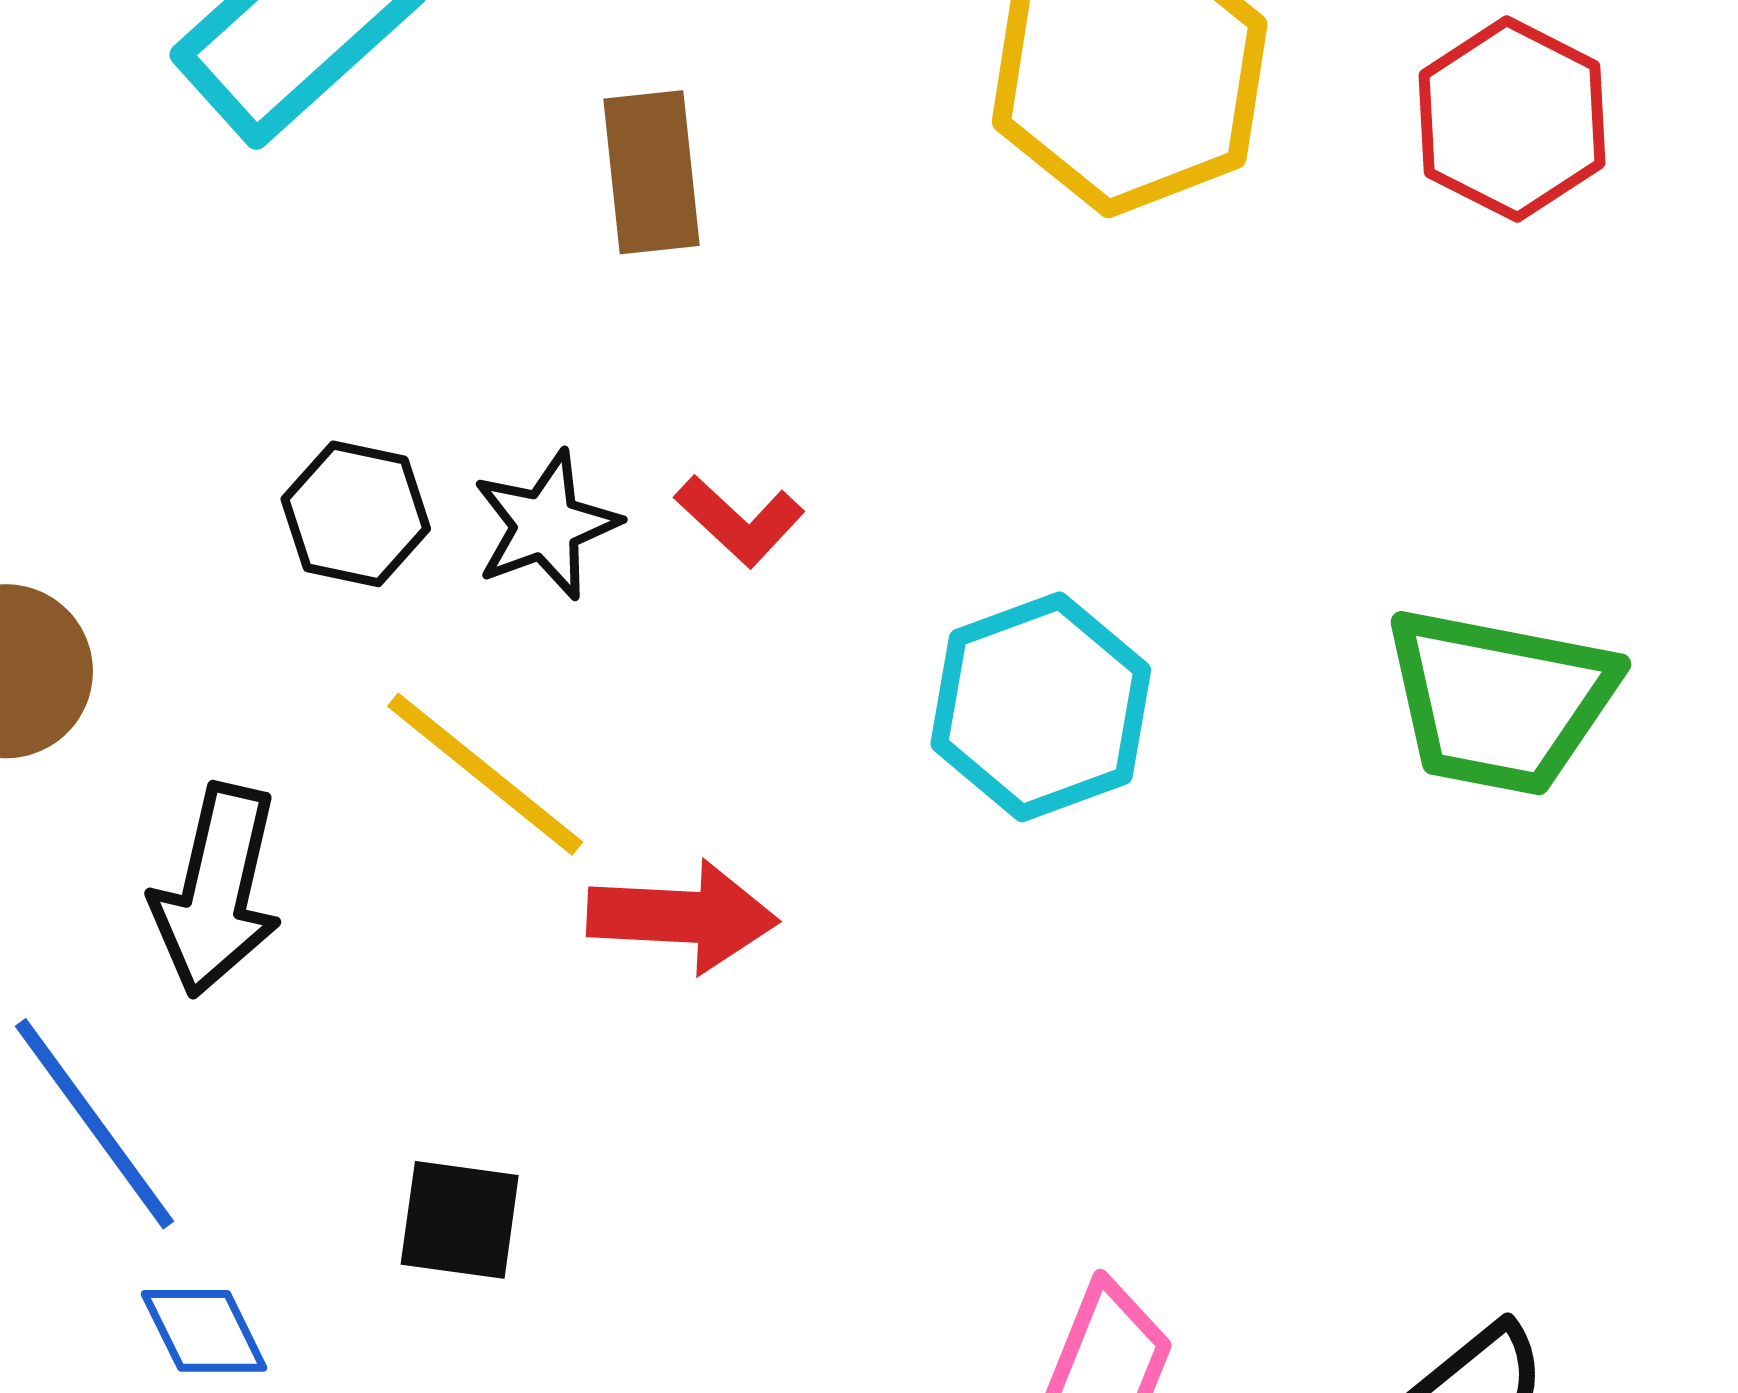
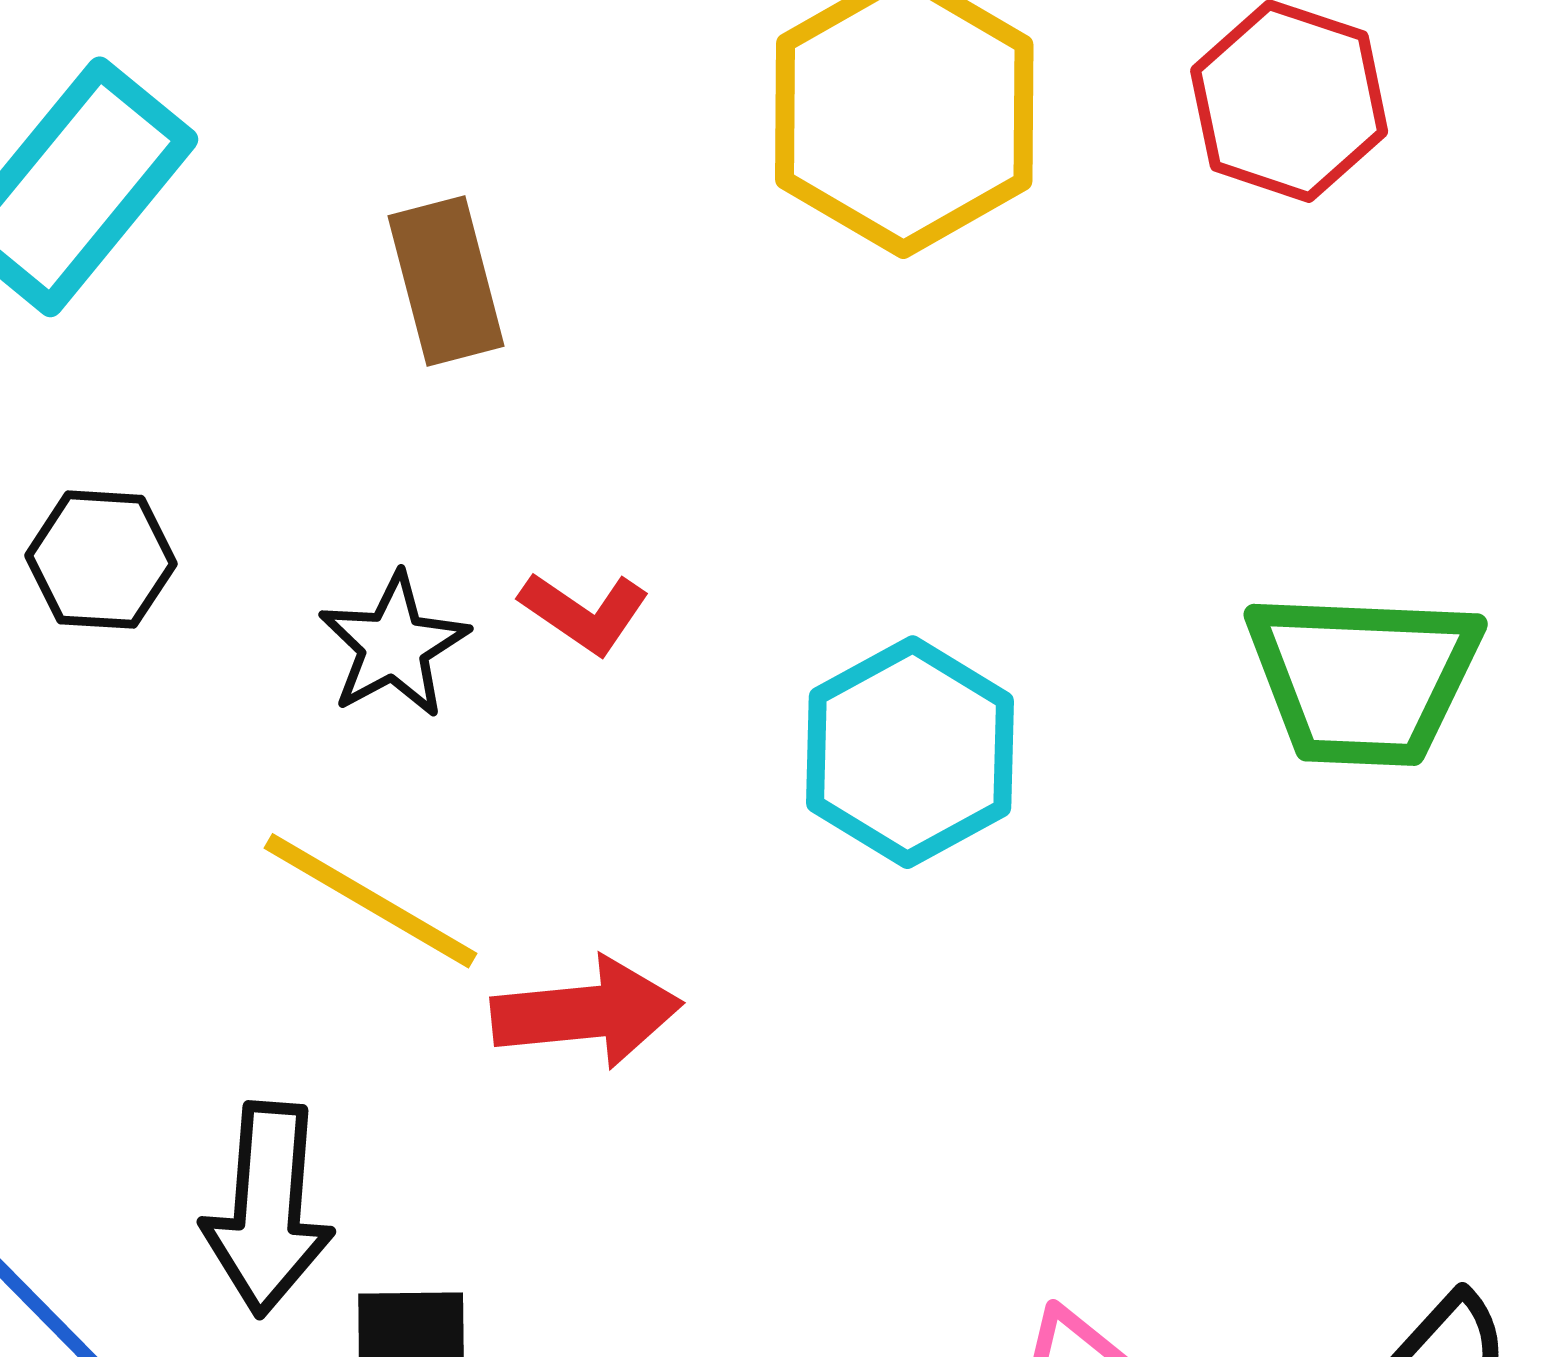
black hexagon: (356, 514) -> (101, 560), moved
black arrow: (217, 890) -> (268, 1209), moved

